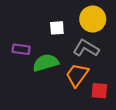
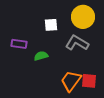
green semicircle: (46, 63) -> (41, 56), size x0.6
orange trapezoid: (77, 75) -> (71, 81), moved

